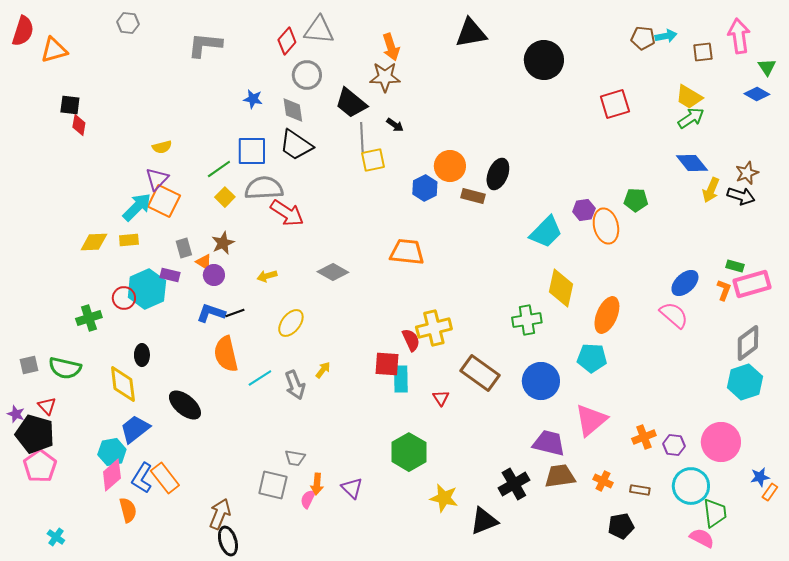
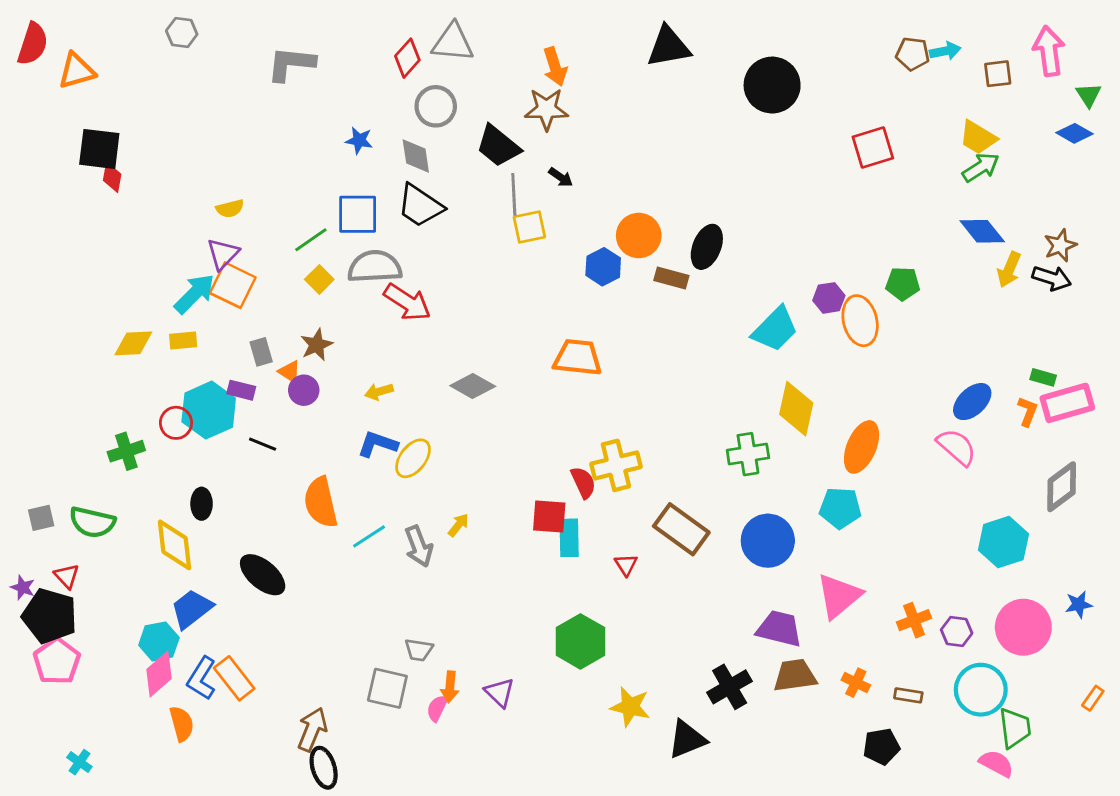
black square: (70, 105) -> (99, 149), size x1.5
blue L-shape: (211, 313) -> (378, 444), moved
black line: (235, 313) -> (263, 444), moved, turned 42
cyan hexagon: (745, 382) -> (1003, 542), moved
blue star: (760, 477) -> (1079, 605), moved

